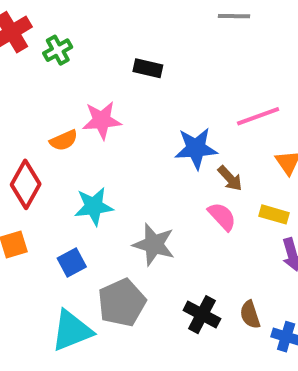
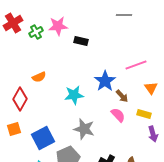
pink star: (102, 120) -> (58, 26), moved
blue star: (196, 148) -> (105, 81), turned -30
cyan star: (94, 206) -> (74, 95), moved
blue square: (72, 263) -> (43, 138), size x1.6

